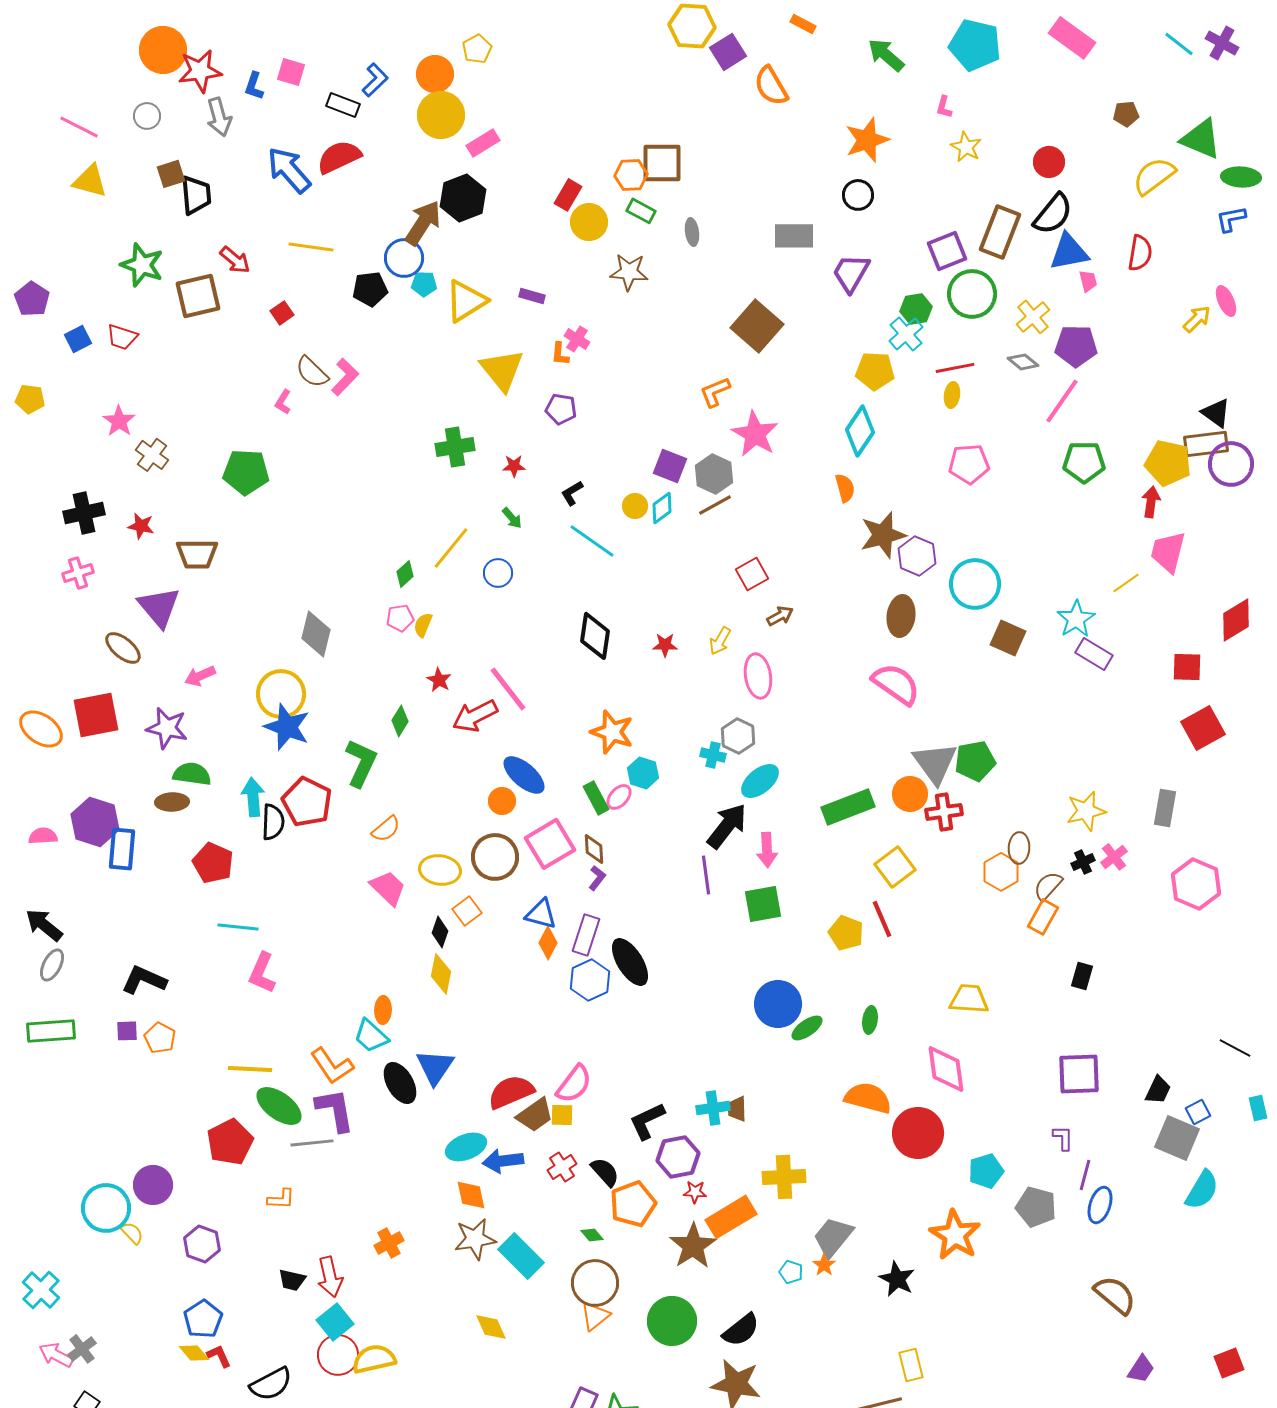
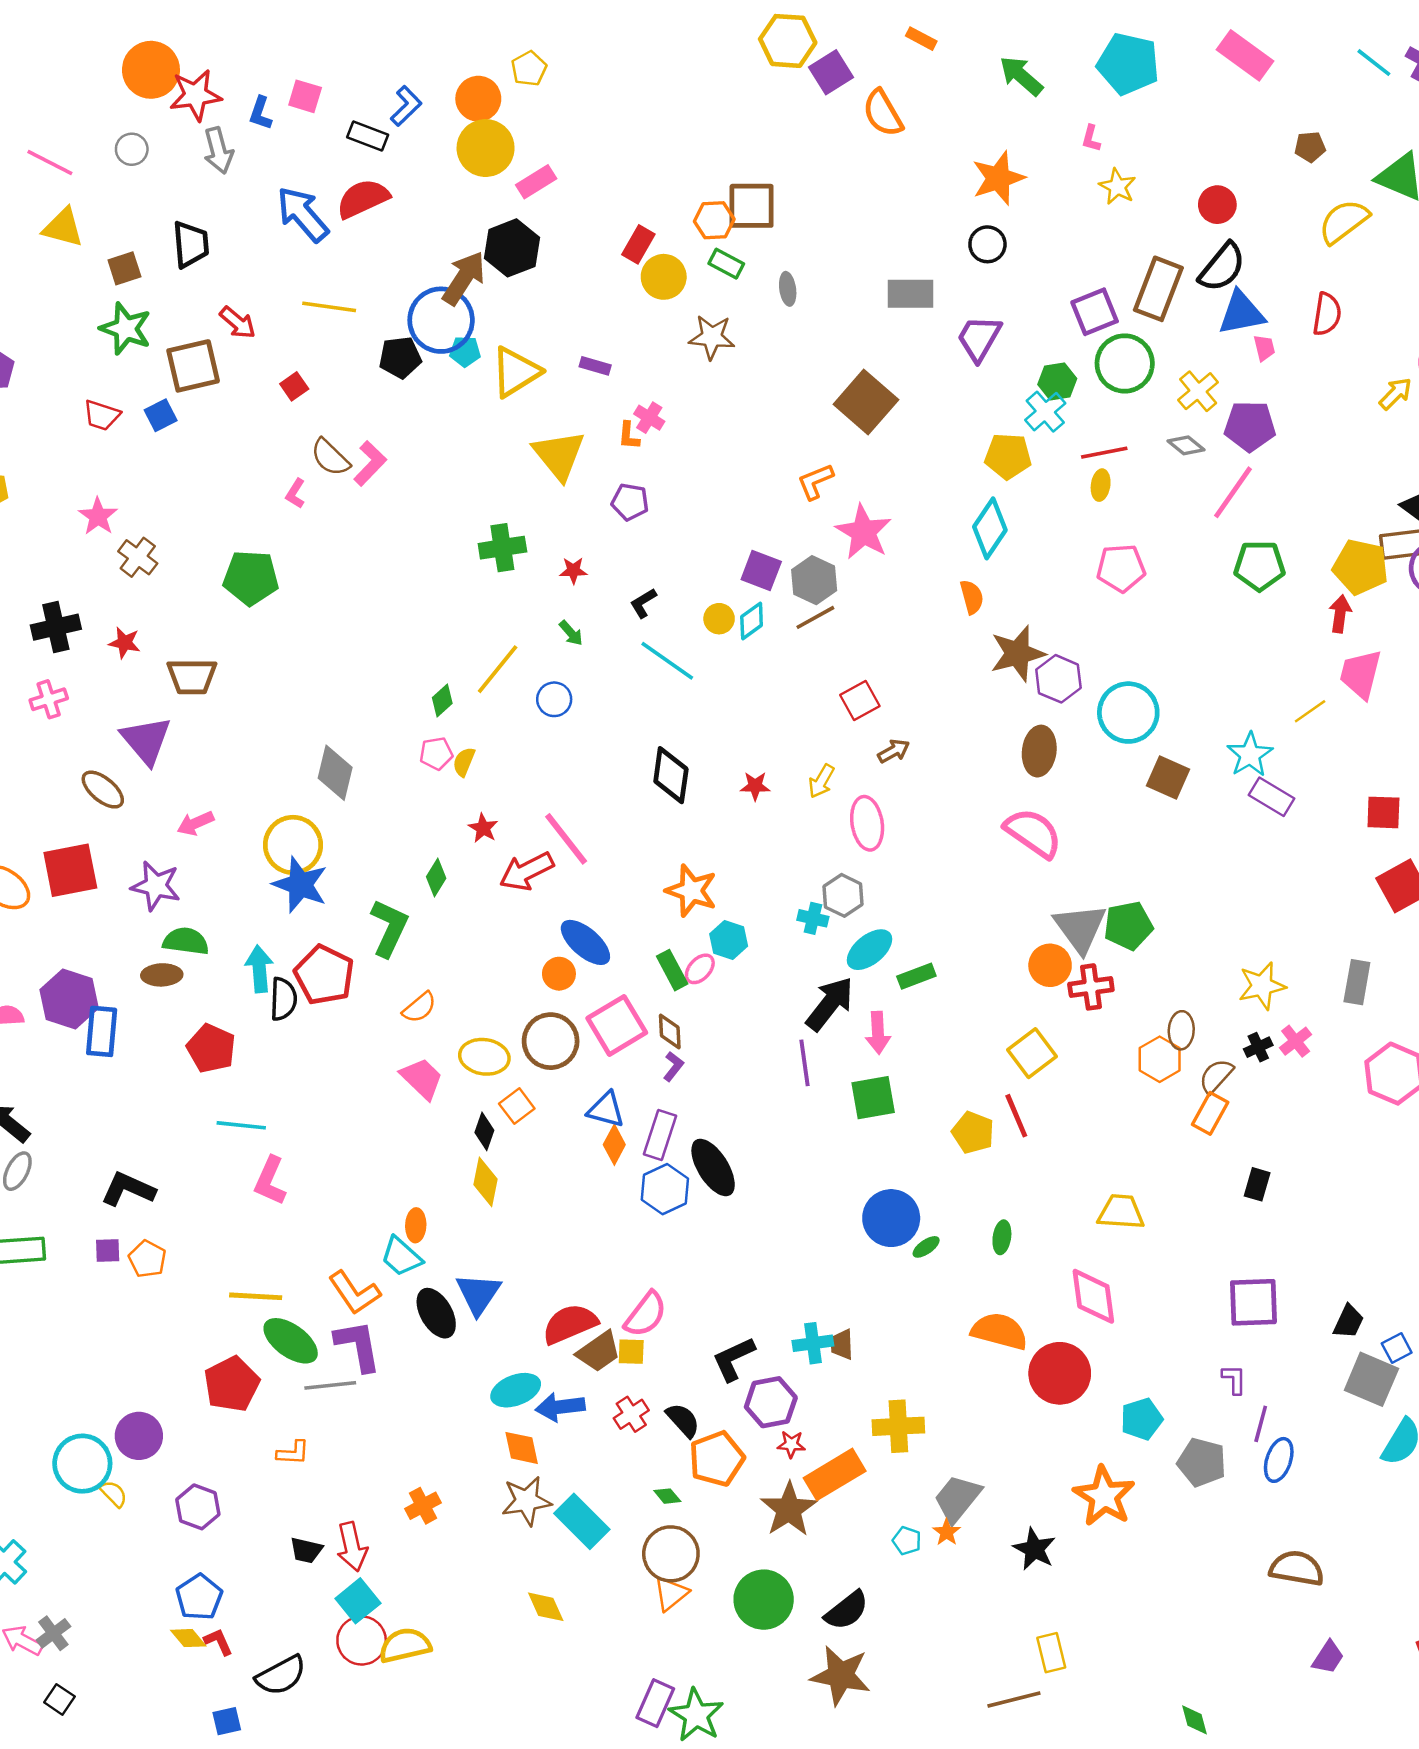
brown square: (171, 174) -> (124, 268), moved
blue circle: (404, 258) -> (441, 320), size x1.4
blue square: (78, 339) -> (161, 415), moved
green rectangle: (848, 807) -> (916, 976), moved, size x0.6
green ellipse: (807, 1028) -> (926, 1247), size x0.7
brown semicircle: (1115, 1295) -> (1297, 1568), turned -30

